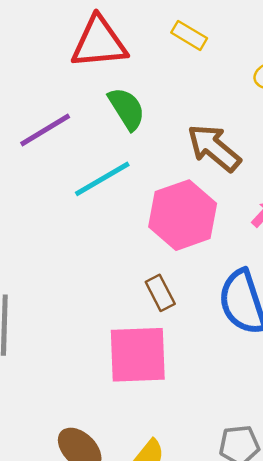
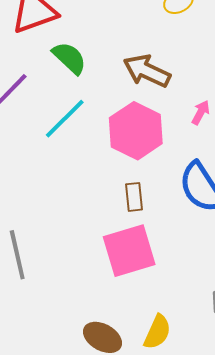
brown rectangle: (160, 293) -> (134, 197), turned 36

